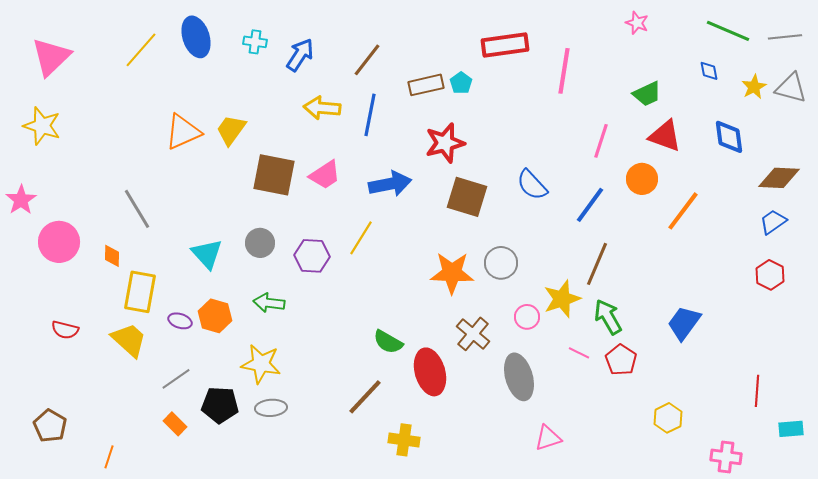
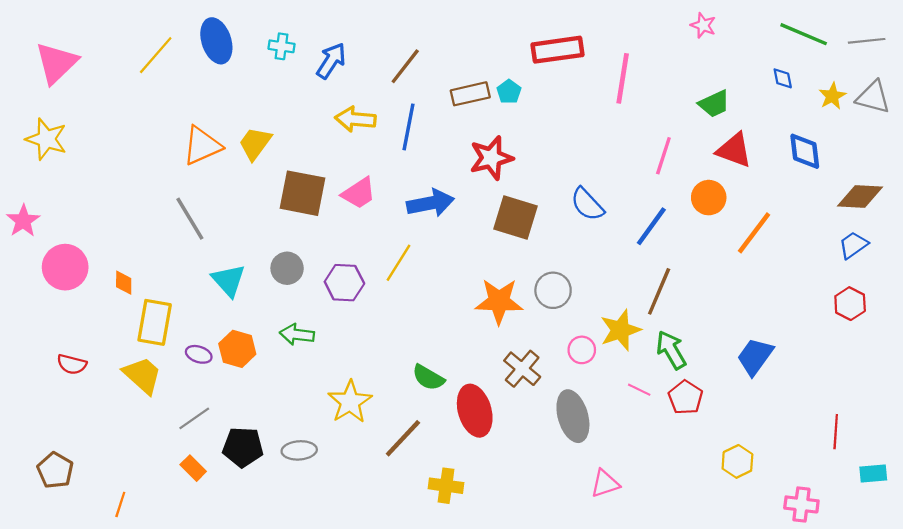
gray line: (137, 209) -> (190, 219), moved
yellow star: (261, 364) -> (350, 402), moved, turned 30

